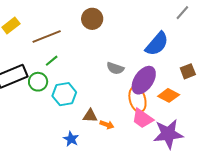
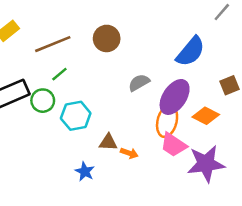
brown circle: (92, 19) -> (107, 38), moved
gray semicircle: (115, 68) -> (139, 83), turned 132
orange ellipse: (137, 99) -> (167, 121), turned 30

